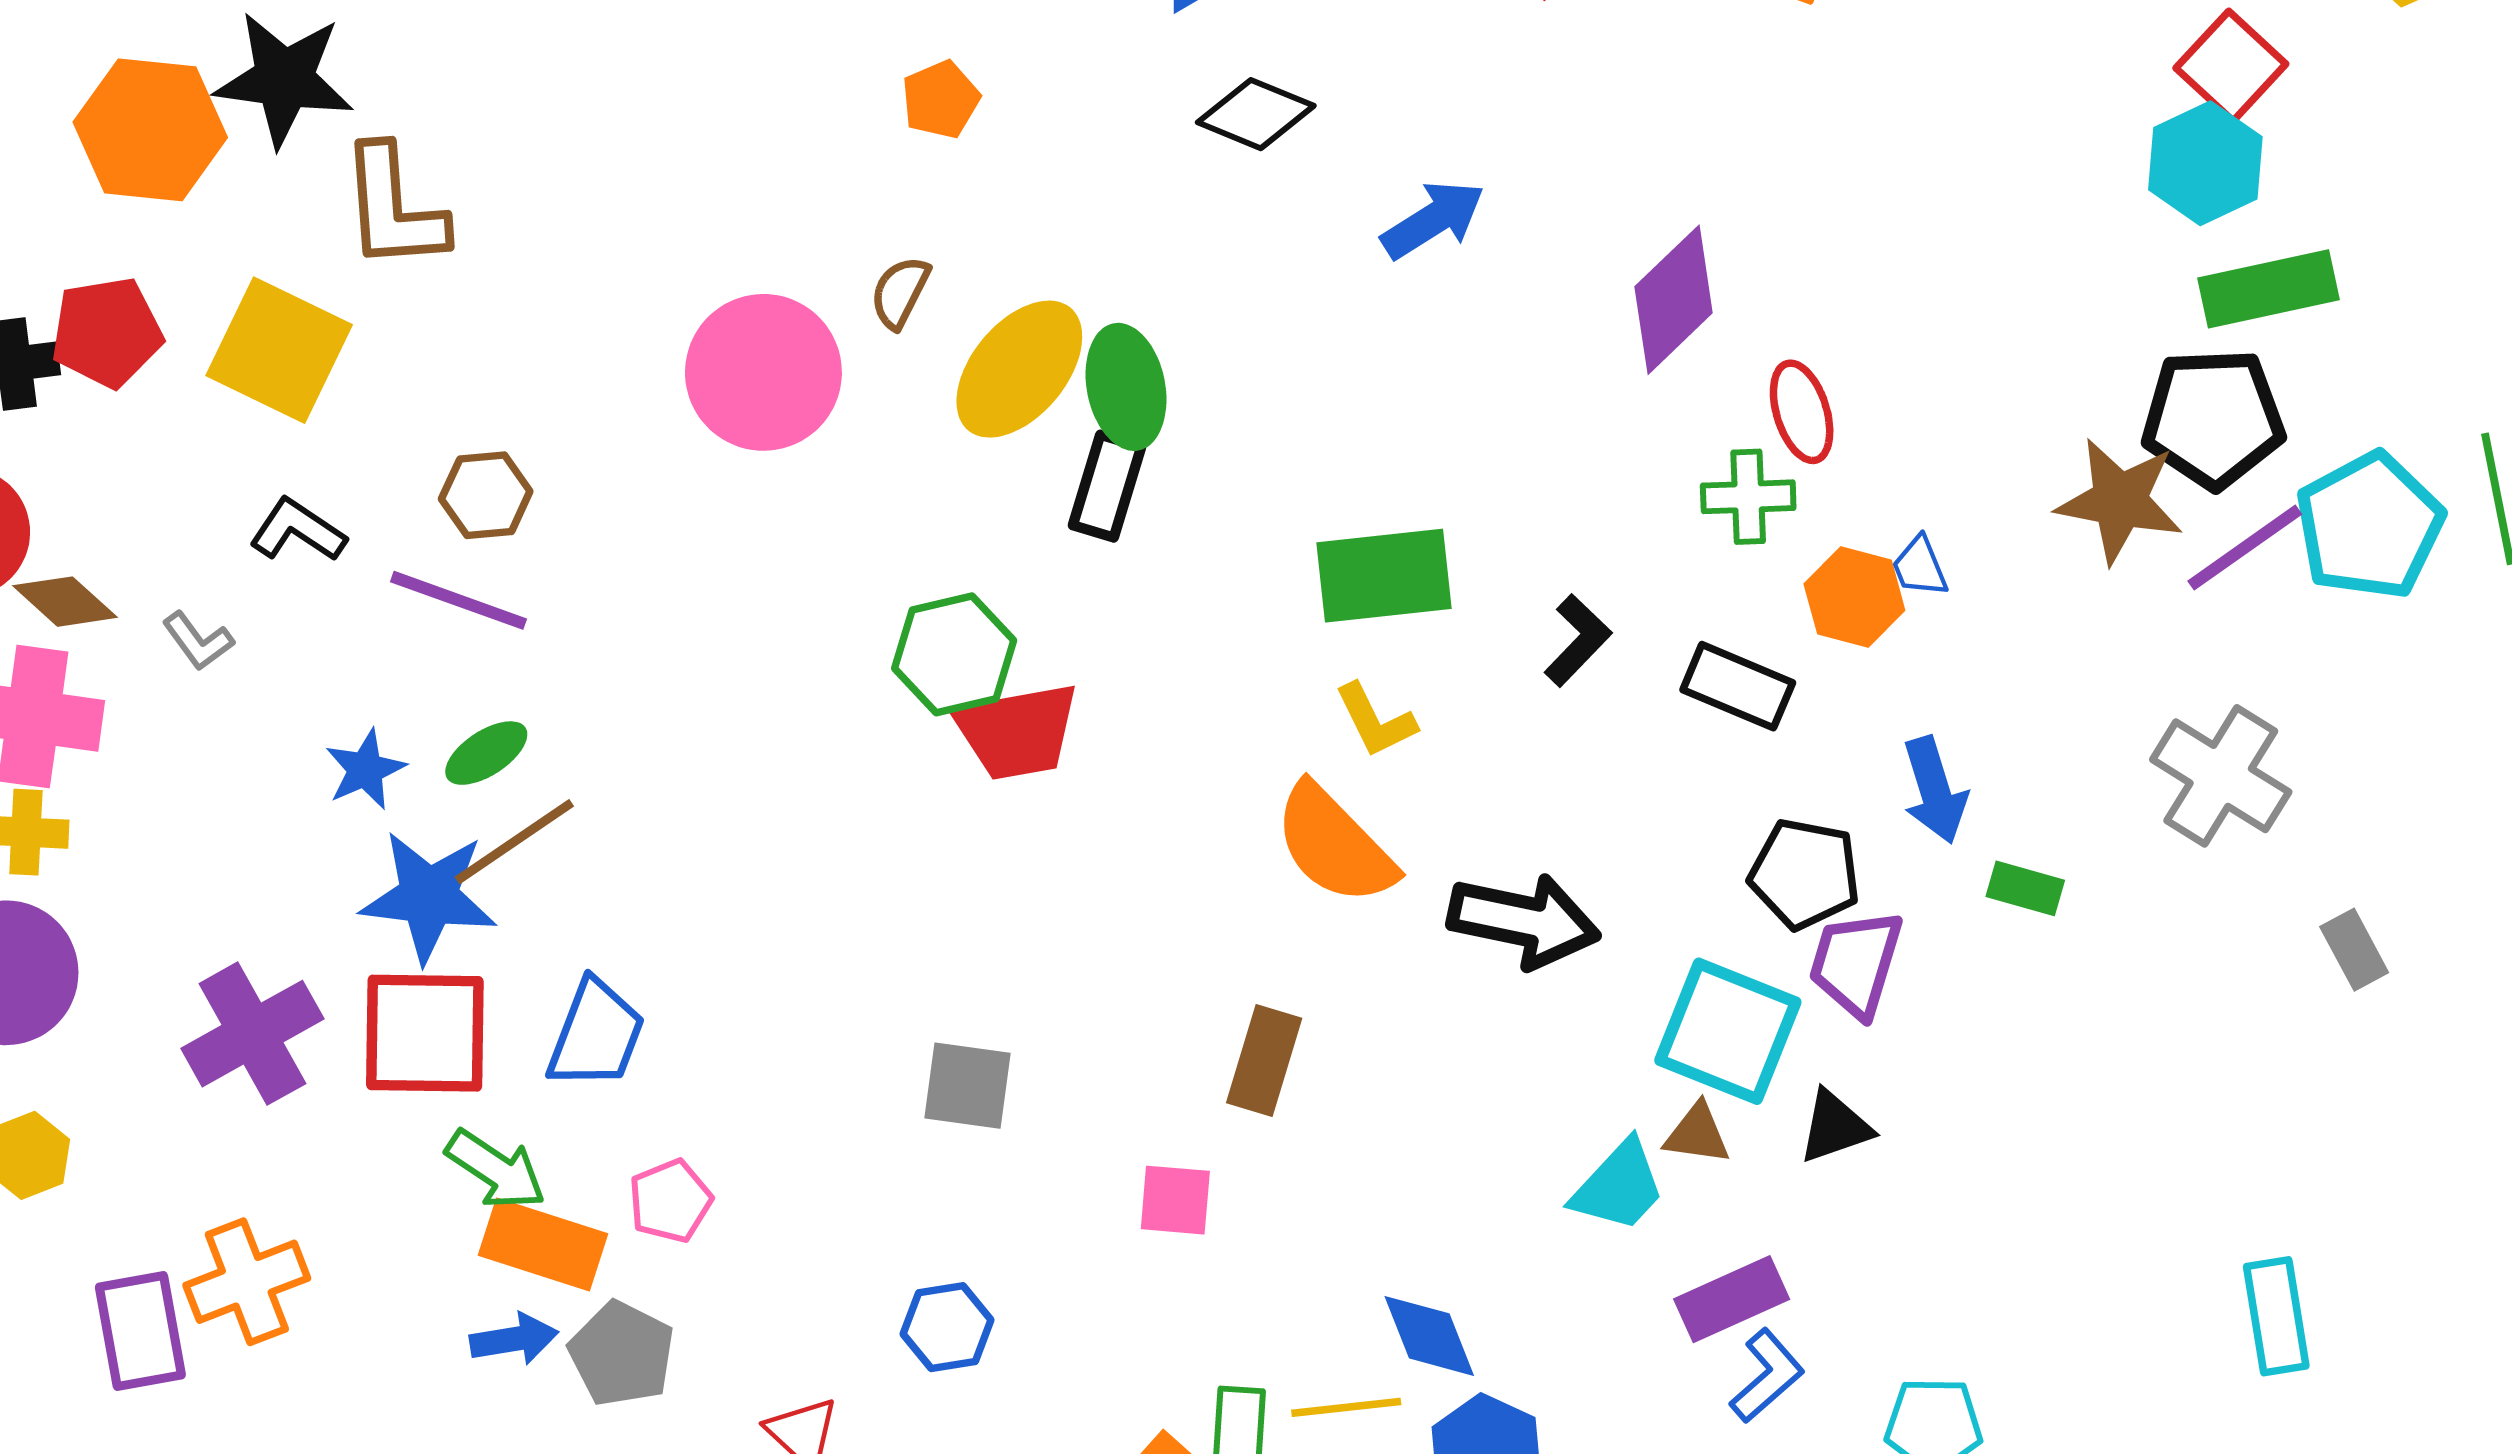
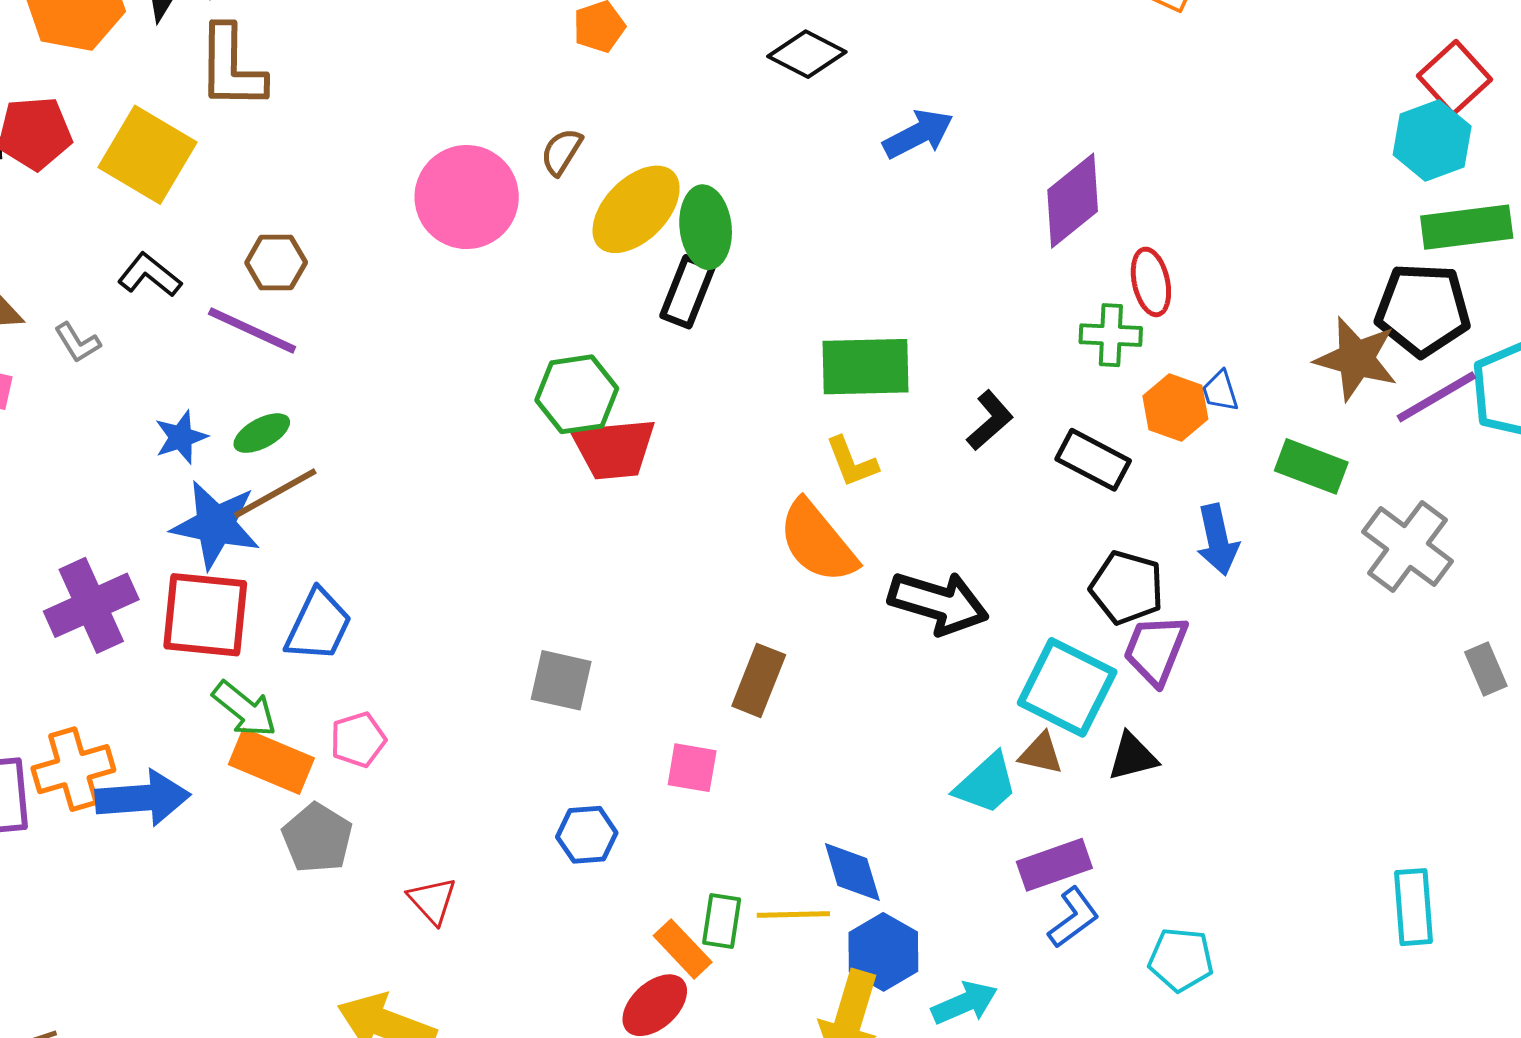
green rectangle: (2025, 888) -> (1311, 466), moved, size x1.4
blue hexagon: (947, 1327) -> (587, 835), moved
blue arrow: (514, 1339) -> (143, 798), moved, size x1.6

